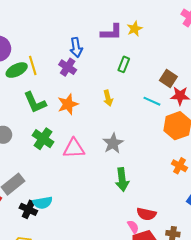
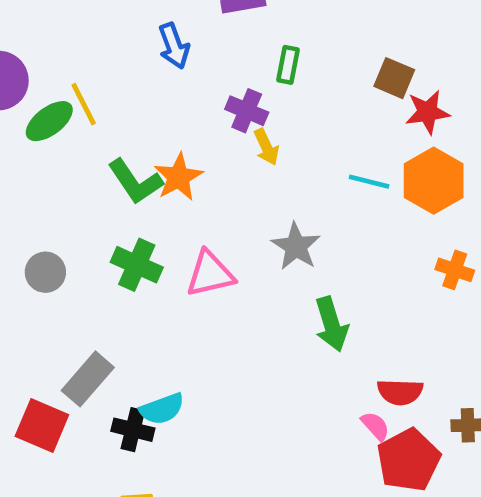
purple cross: (68, 67) -> (247, 111), moved
cyan line: (152, 101) -> (369, 182), moved
green L-shape: (35, 102) -> (135, 182), moved

